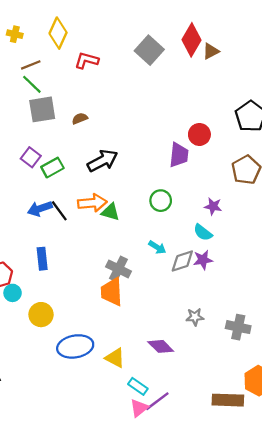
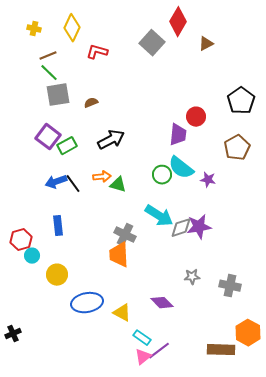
red diamond: (191, 40) -> (178, 22), moved
purple square: (31, 157) -> (48, 137), size x1.4
orange arrow: (92, 203) -> (102, 177), size x0.7
cyan semicircle: (203, 232) -> (181, 168), moved, size x1.5
cyan arrow: (157, 247) -> (159, 216), size x1.8
purple star: (203, 260) -> (199, 227), size x1.4

